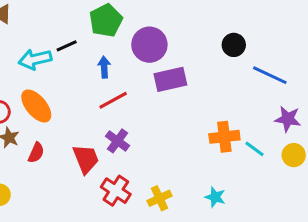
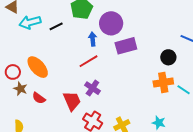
black circle: (234, 45) -> (168, 57), moved
cyan arrow: (35, 59) -> (30, 22), moved
blue arrow: (104, 67) -> (93, 39), moved
red semicircle: (36, 153) -> (39, 98), turned 104

